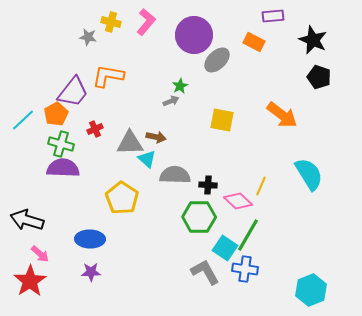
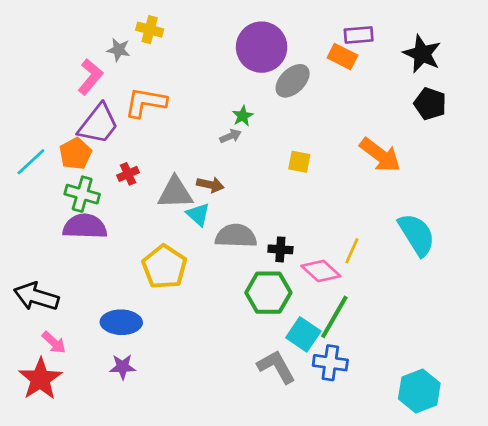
purple rectangle: (273, 16) -> (359, 35), moved
pink L-shape: (146, 22) -> (90, 77), moved
yellow square: (222, 120) -> (299, 162), size x0.7

